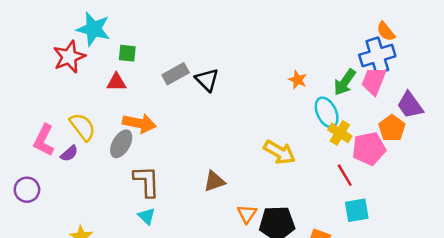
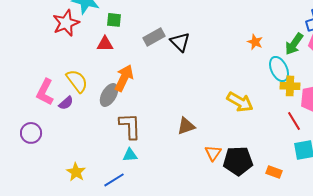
orange arrow: (139, 123) -> (124, 78), turned -76
yellow cross: (340, 133) -> (290, 86), turned -30
cyan triangle: (147, 216) -> (130, 155), turned -49

